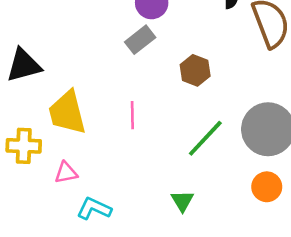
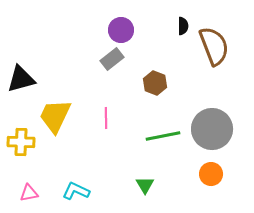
yellow trapezoid: (67, 113) -> (55, 116), turned 39
green line: (205, 138) -> (163, 136), turned 36
pink triangle: (66, 173) -> (29, 193), moved

